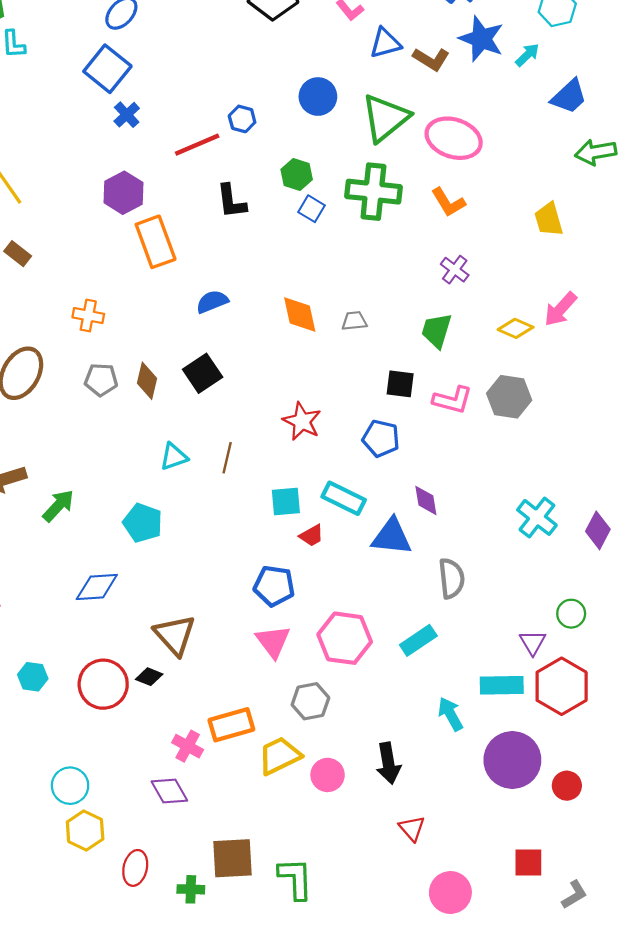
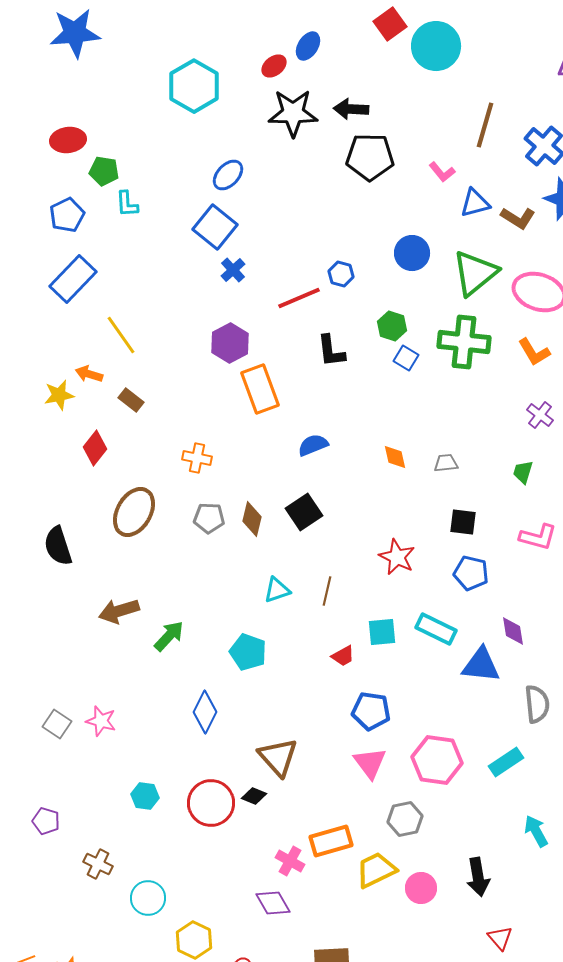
orange diamond: (300, 314) -> (395, 457), size x0.7
green trapezoid: (437, 331) -> (523, 472), size x0.7
black square: (400, 384) -> (463, 522), moved
red trapezoid: (312, 536) -> (343, 656), moved
blue diamond: (97, 587) -> (205, 712), turned -60
cyan circle: (70, 786) -> (148, 898), moved

